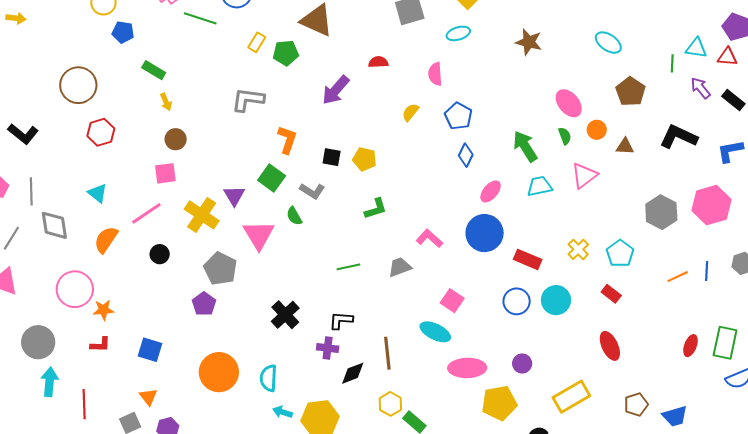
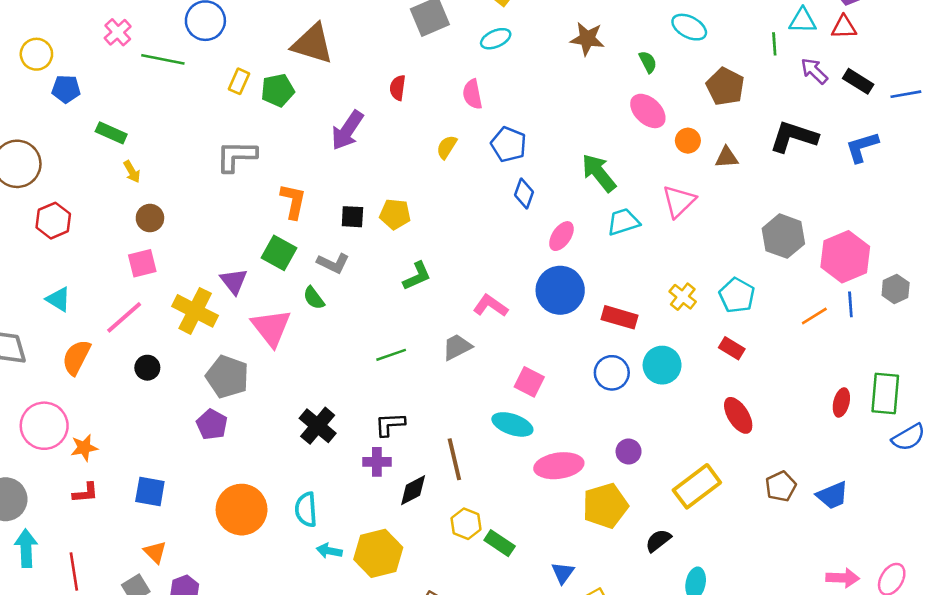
red semicircle: (378, 62) -> (398, 88), turned -72
green semicircle: (565, 136) -> (648, 62), moved
pink hexagon: (712, 205) -> (845, 257), moved

